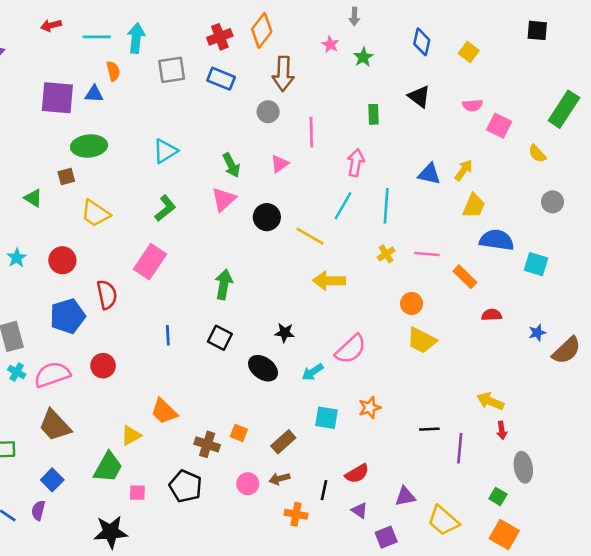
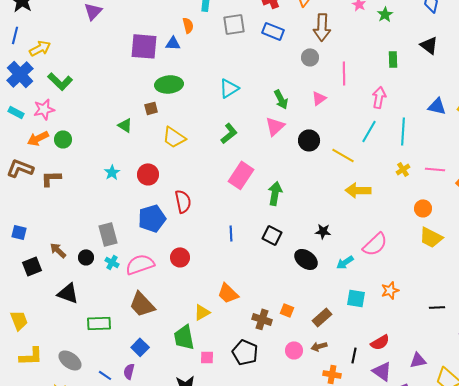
pink rectangle: (150, 262) -> (241, 175), moved
green trapezoid: (108, 467) -> (184, 337), turned 140
purple triangle: (360, 510) -> (382, 371), size x1.5

